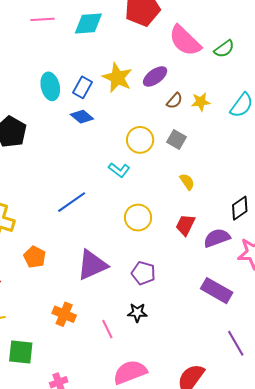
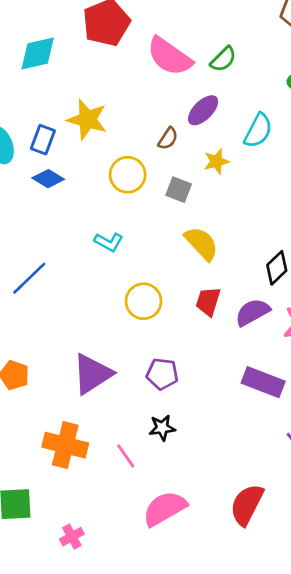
purple ellipse: (155, 76) -> (203, 110), moved
yellow star: (201, 102) -> (216, 161), moved
yellow circle: (140, 140) -> (128, 175), moved
yellow semicircle: (187, 182) -> (201, 243), size x1.6
blue line: (72, 202) -> (29, 278), moved
orange cross: (64, 314) -> (65, 445), size x1.4

